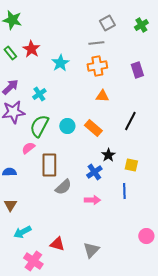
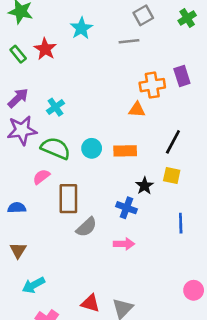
cyan star: (60, 63) -> (81, 28), moved
orange cross: (97, 66) -> (152, 85), moved
green semicircle: (39, 126) -> (55, 148), turned 85
orange rectangle: (93, 128) -> (125, 151), turned -42
yellow square: (131, 165) -> (172, 175), moved
blue cross: (94, 172) -> (126, 208), turned -35
blue line: (124, 191) -> (181, 223), moved
red triangle: (57, 244) -> (90, 303), moved

